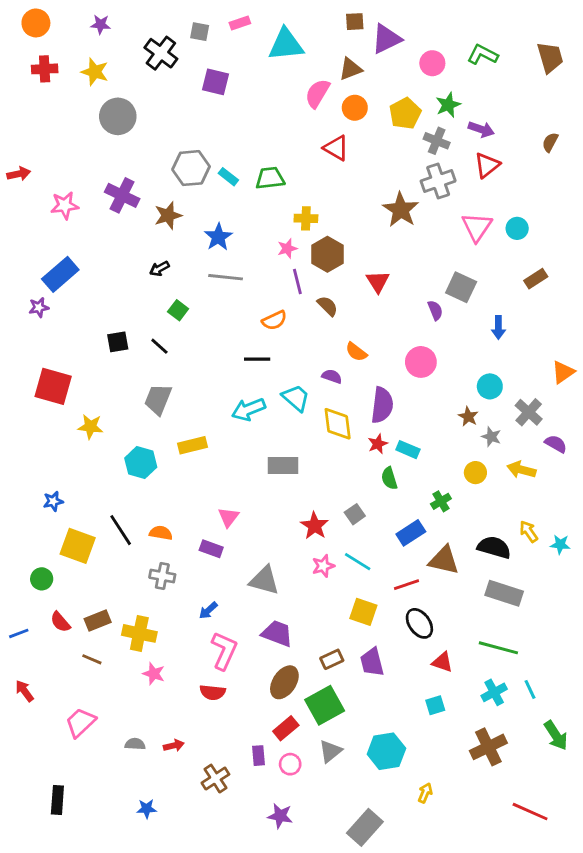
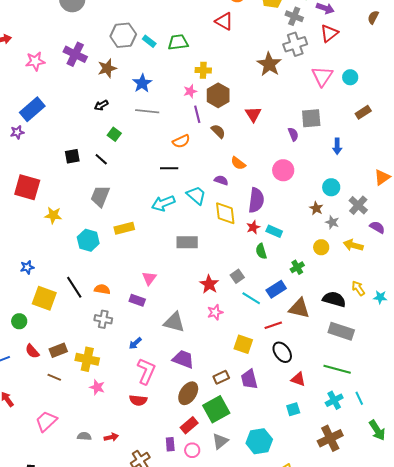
gray square: (461, 287) -> (311, 118), turned -30
cyan line: (358, 562) -> (251, 298), moved

